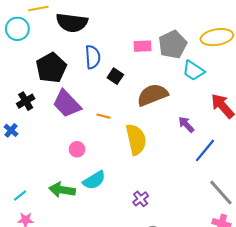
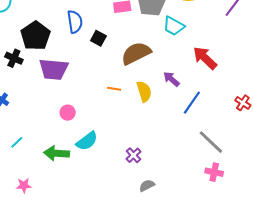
black cross: (26, 101) -> (14, 58), moved, turned -30
purple trapezoid: (67, 104) -> (54, 69), turned -36
orange line: (104, 116) -> (114, 89), moved
yellow semicircle: (136, 139) -> (144, 91), moved, size x0.7
cyan line: (20, 196) -> (17, 142), moved

